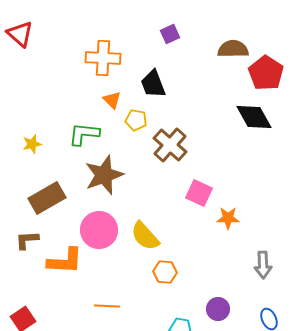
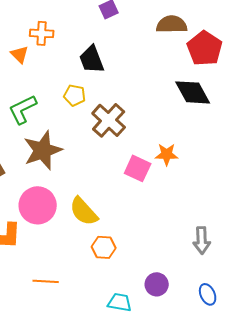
orange cross: (103, 58) -> (42, 33), size x0.7
orange triangle: (112, 100) -> (20, 54), moved
green L-shape: (84, 134) -> (23, 109), turned -32
orange star: (228, 218) -> (167, 154), moved

